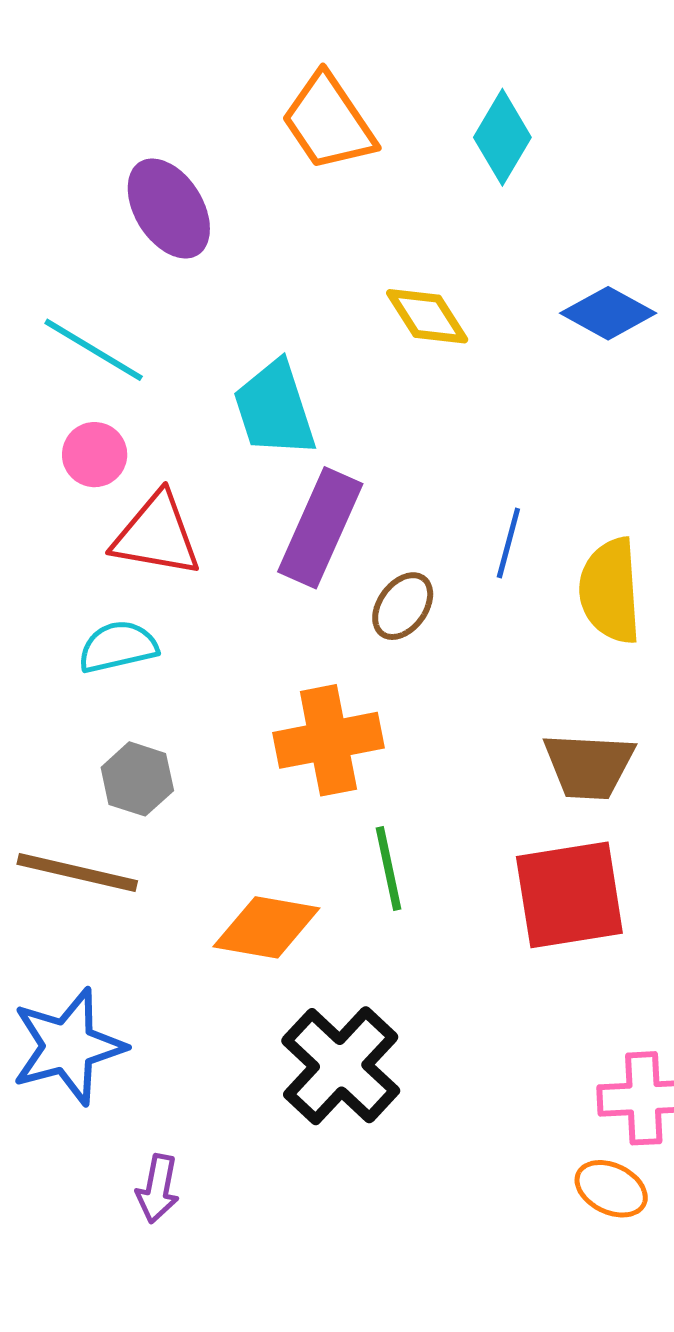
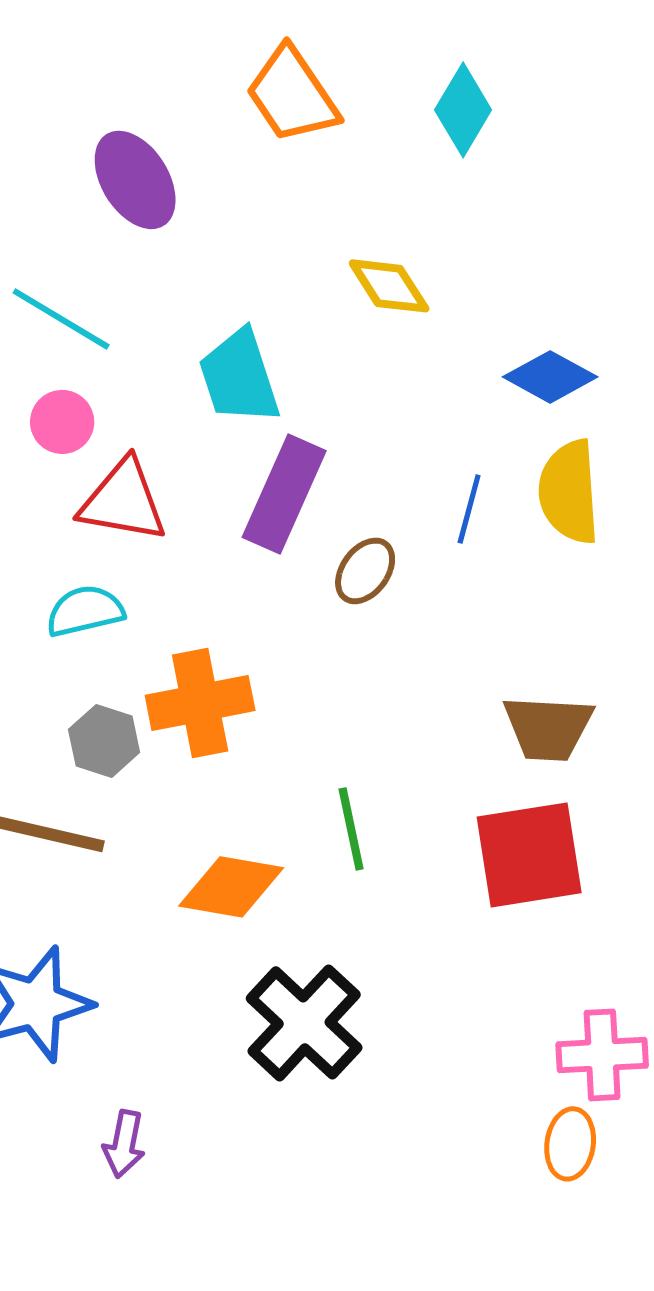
blue diamond: (608, 313) -> (550, 377), moved
yellow semicircle: (610, 591) -> (569, 492), moved
orange cross: (328, 740) -> (200, 703), moved
orange ellipse: (611, 1189) -> (570, 1144), turned 72

